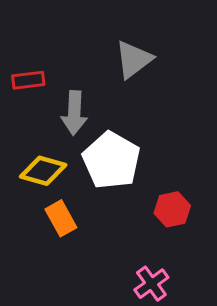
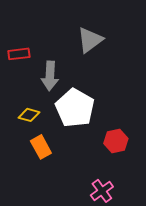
yellow diamond: (43, 171) -> (29, 115), size x0.7

